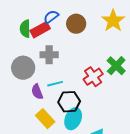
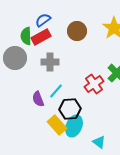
blue semicircle: (51, 17) -> (43, 20), moved
gray circle: (23, 68) -> (15, 58), moved
cyan line: (55, 84) -> (56, 91), turned -35
yellow rectangle: (45, 119) -> (57, 125), moved

